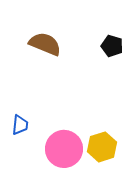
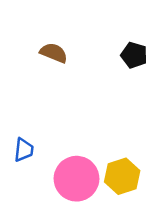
brown semicircle: (45, 44) -> (54, 53), size x0.7

